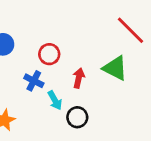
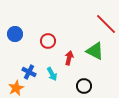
blue cross: (34, 81) -> (29, 72), moved
black circle: (77, 117) -> (84, 86), moved

